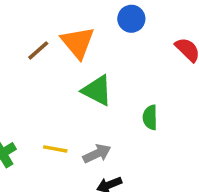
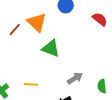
green semicircle: (150, 117) -> (102, 86), moved
gray arrow: (97, 154) -> (75, 78), moved

